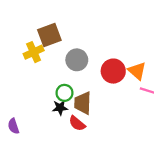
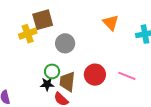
red circle: (113, 71) -> (95, 75), moved
orange triangle: (137, 71) -> (111, 23), moved

